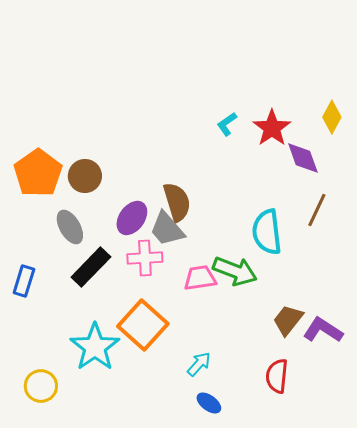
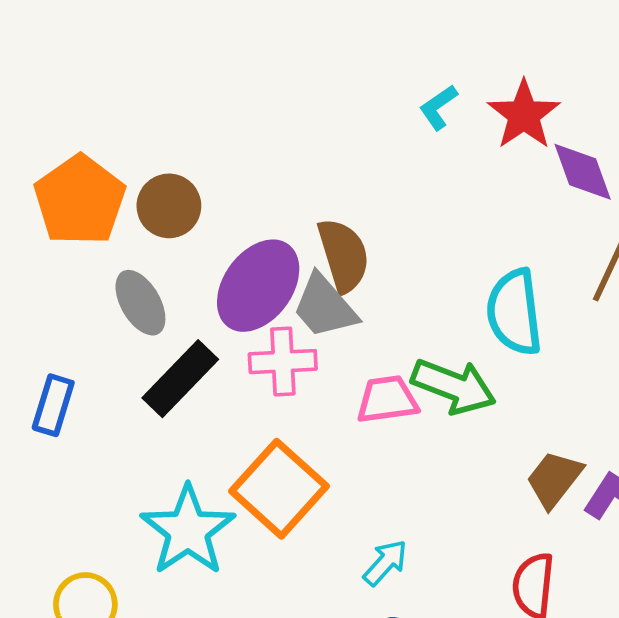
purple ellipse: (132, 218) -> (258, 286), size x1.4

